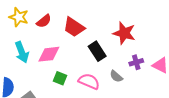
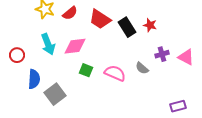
red star: (124, 33) -> (150, 25), size x0.6
black rectangle: (97, 51) -> (127, 27), moved

